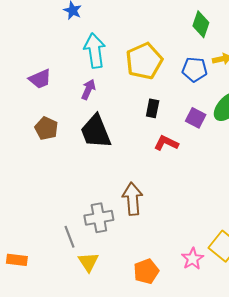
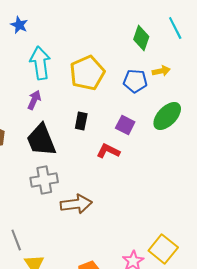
black rectangle: (153, 108) -> (81, 121), moved
purple square: (196, 118) -> (125, 125), moved
brown arrow: (133, 199) -> (76, 204), turned 88
gray cross: (99, 218) -> (44, 180), moved

